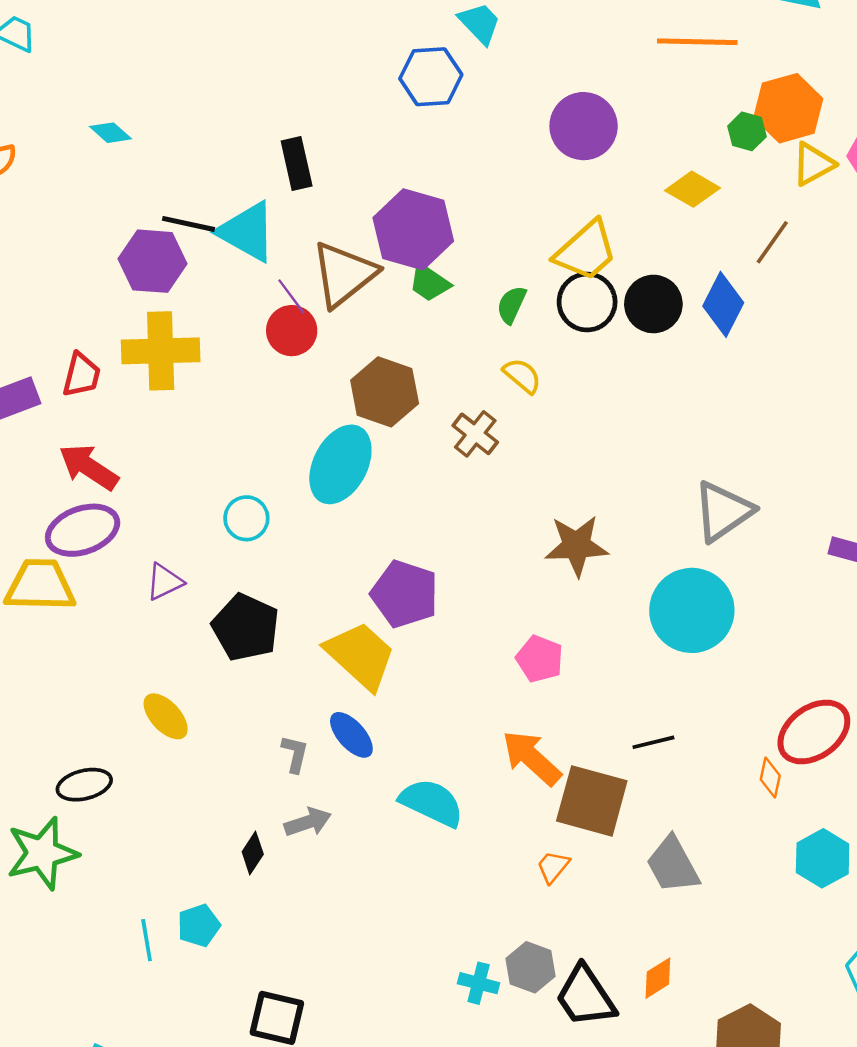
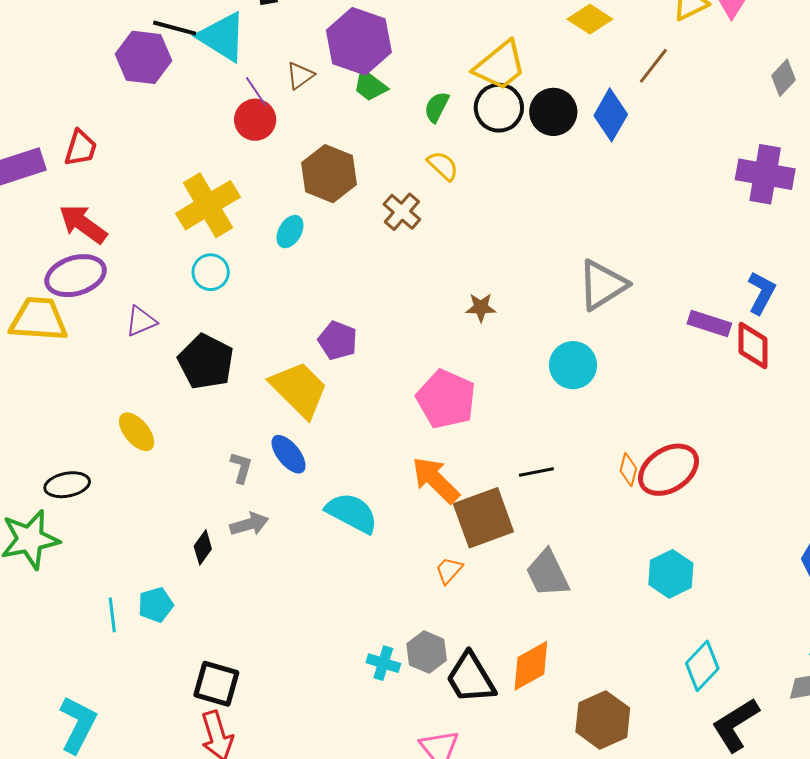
brown triangle: (344, 274) -> (300, 75), size x0.5
yellow cross: (161, 351) -> (208, 205), moved, turned -32
cyan ellipse: (340, 464) -> (290, 232), size x0.5
brown star: (576, 546) -> (481, 307), size x0.6
purple pentagon: (405, 594) -> (338, 340), size x0.7
cyan circle: (692, 610) -> (573, 365), size x0.7
pink pentagon: (540, 659) -> (446, 399), size x1.5
orange diamond: (770, 778) -> (628, 470), moved
brown square: (592, 801) -> (483, 518), turned -38
orange diamond: (658, 978) -> (531, 666), size x1.5

